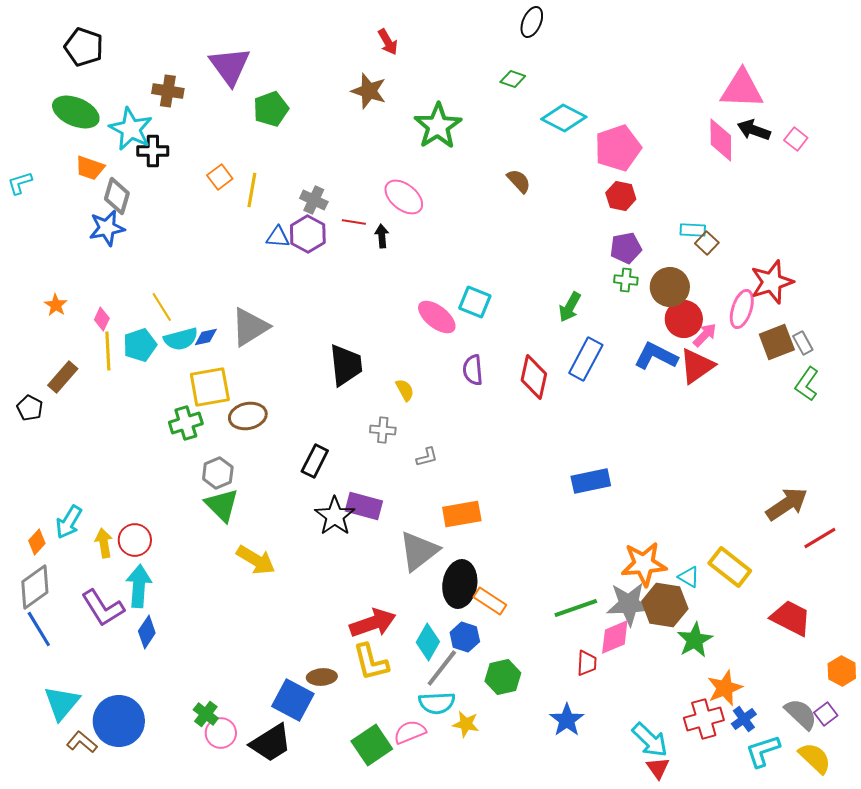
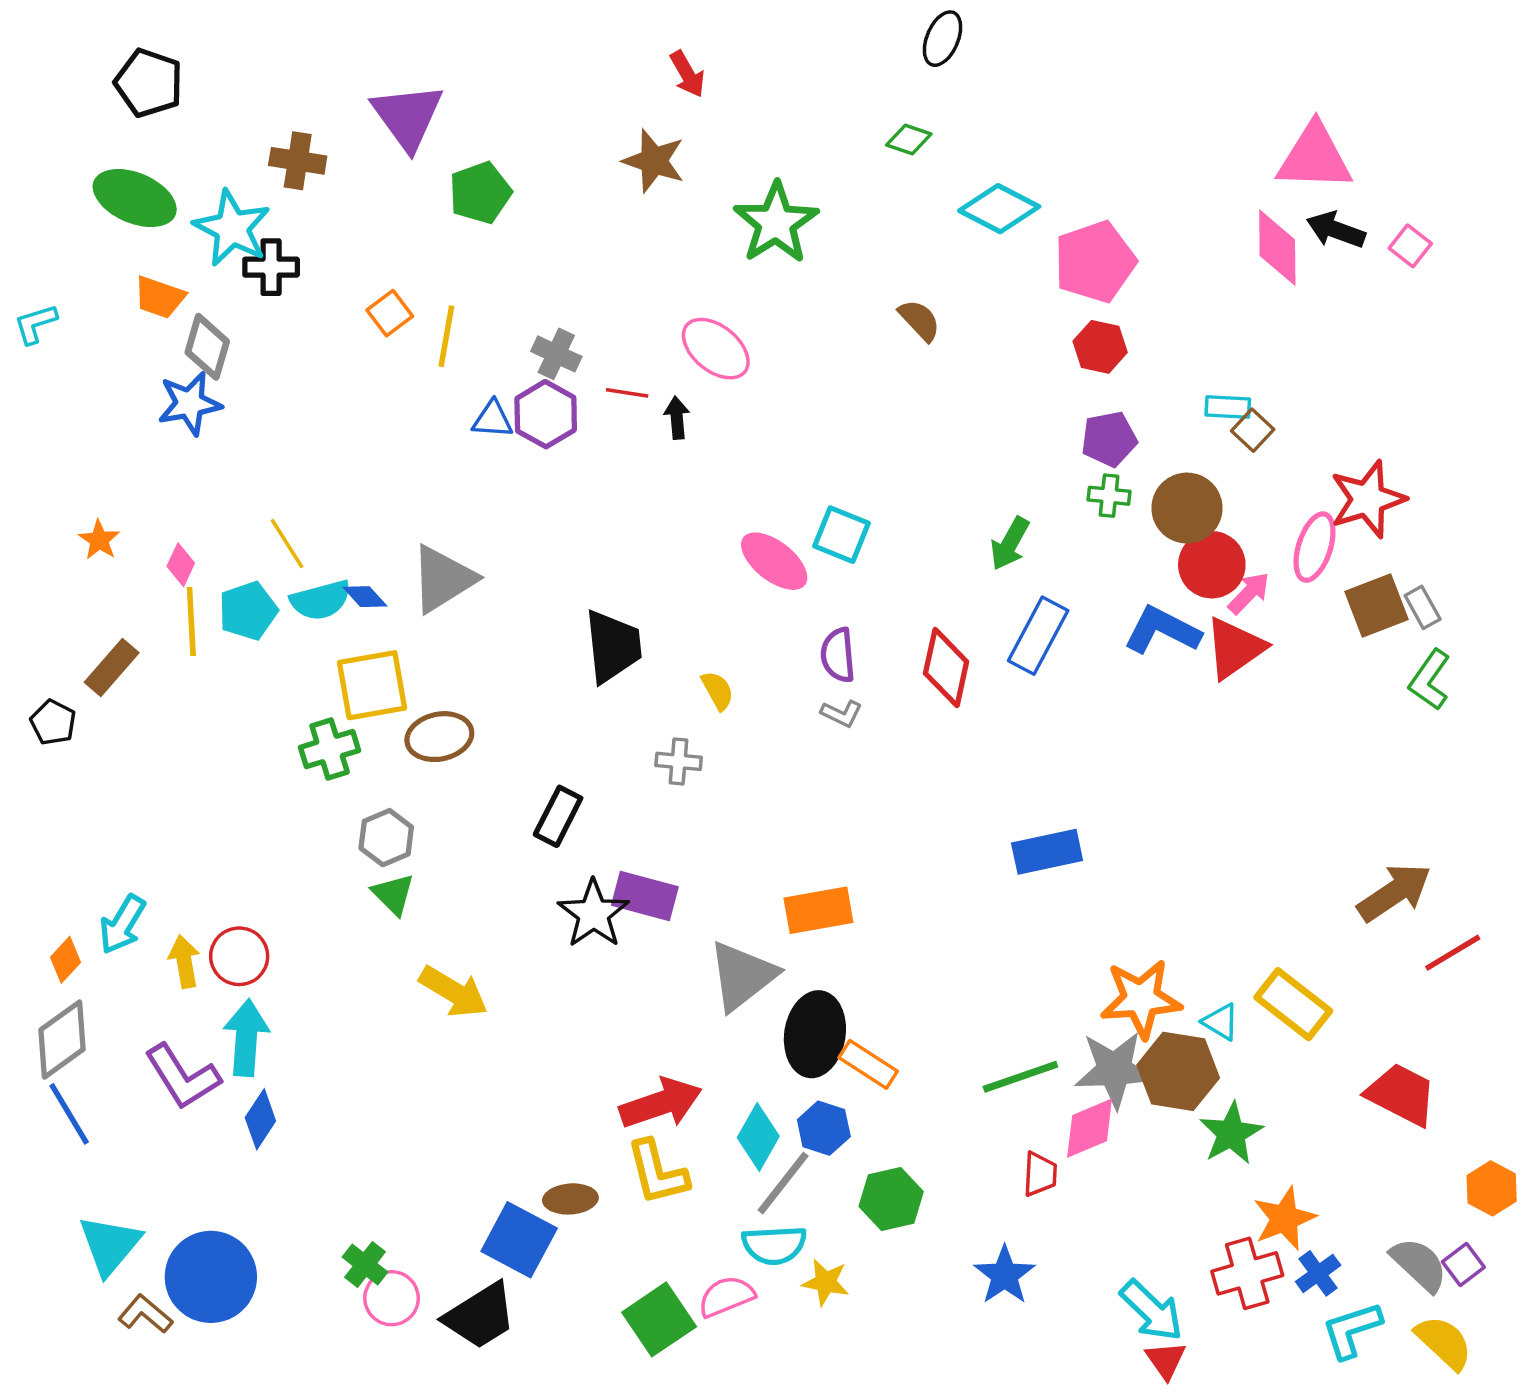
blue diamond: (206, 337) -> (365, 597), turned 60
gray L-shape: (427, 457) -> (842, 714), moved, turned 40
green triangle: (222, 505) -> (393, 894), size x0.7

